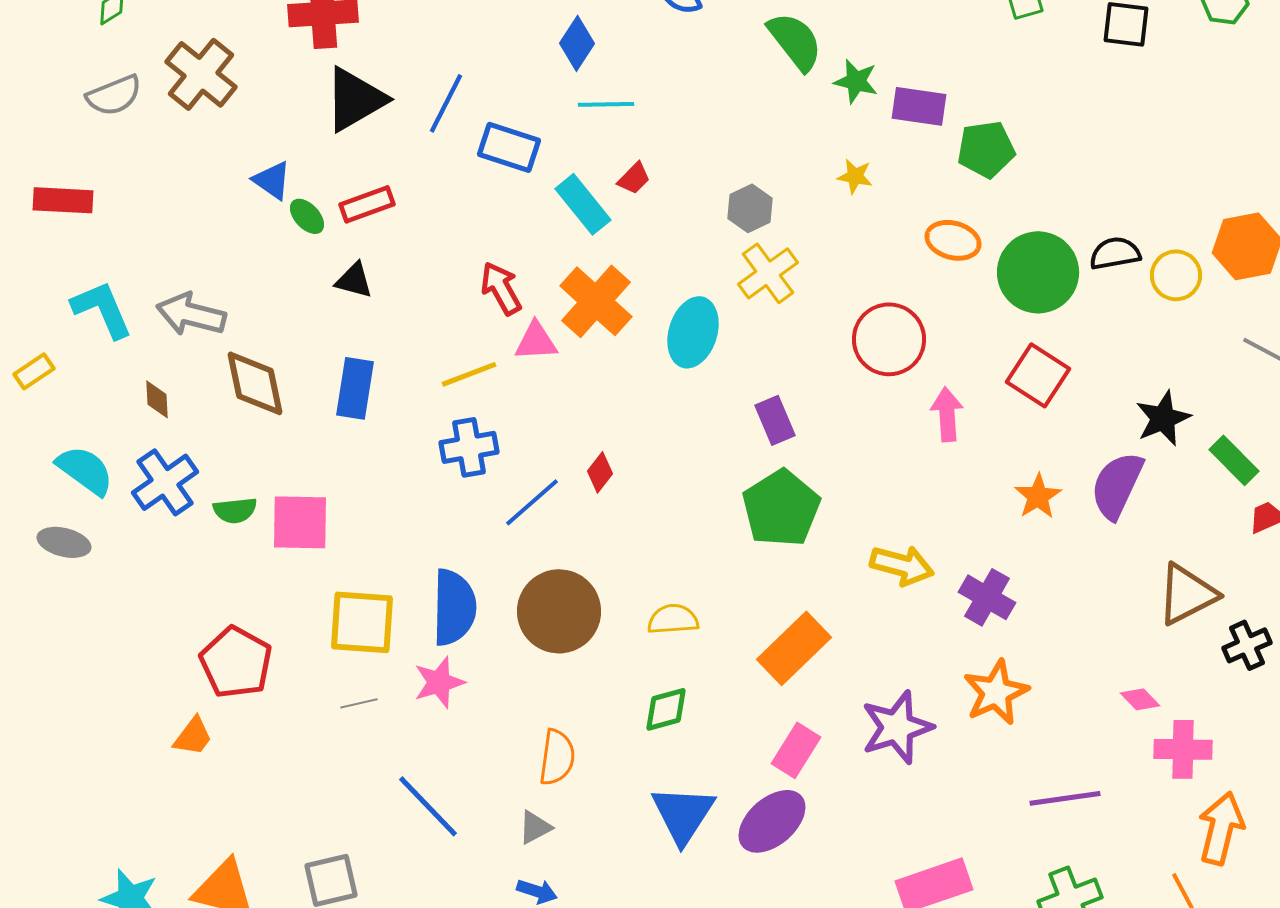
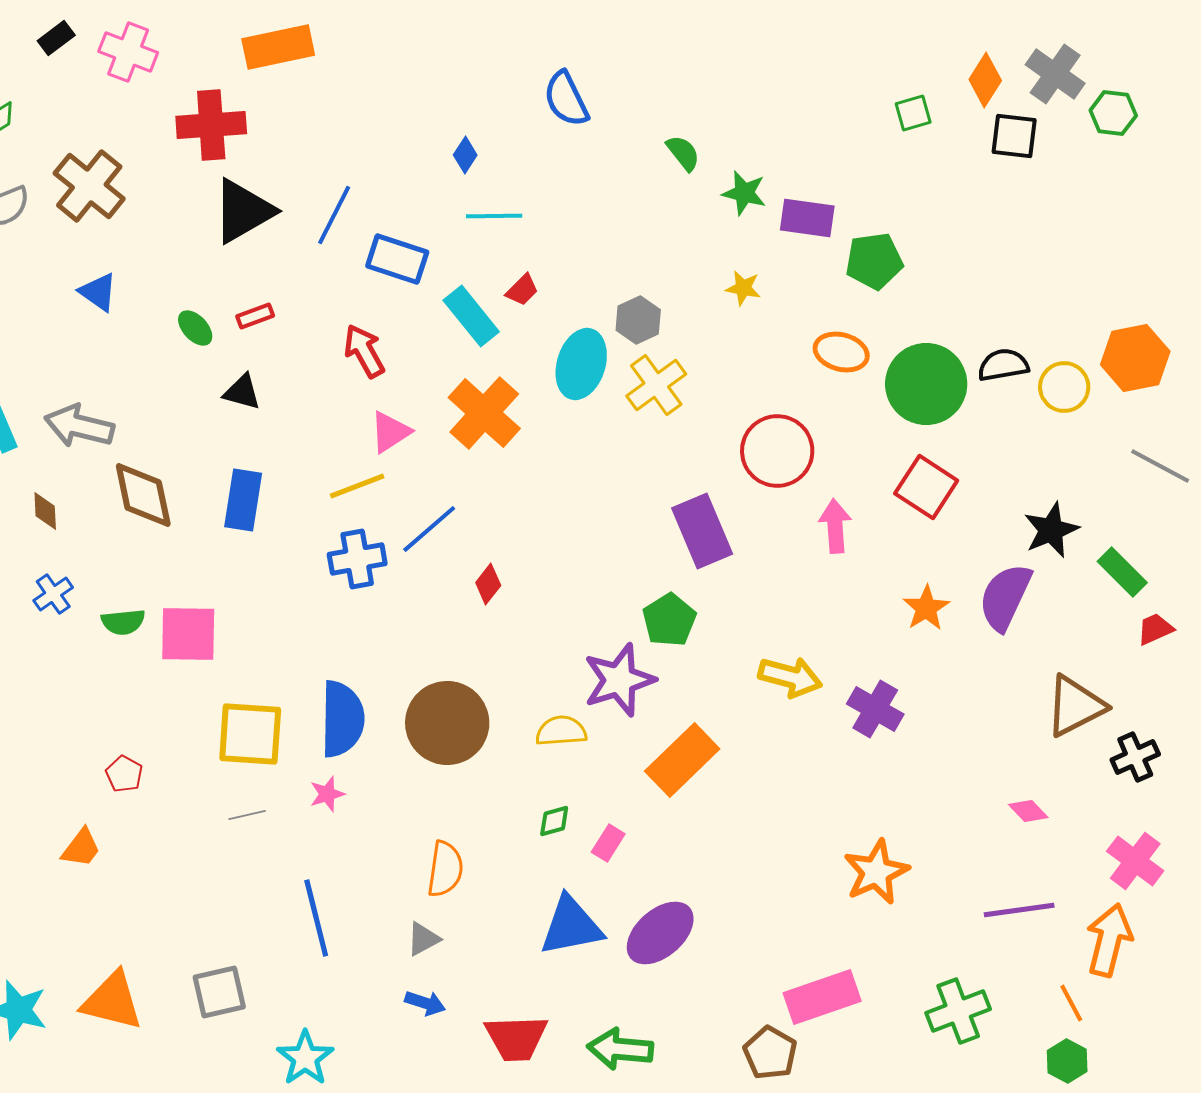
green semicircle: (795, 41) -> (683, 153), size x0.6
blue diamond: (577, 43) -> (465, 155), size x0.7
blue triangle: (272, 180) -> (98, 292), moved
red rectangle: (367, 204) -> (255, 316), size x0.7
red arrow: (501, 288) -> (364, 351), moved
cyan ellipse: (693, 332) -> (581, 364), moved
pink triangle: (536, 341) -> (390, 432), moved, turned -30
purple rectangle: (775, 420) -> (702, 531), moved, size x1.5
blue cross: (165, 482) -> (53, 594), size x0.6
blue line: (532, 502) -> (429, 529), moved
green pentagon: (781, 508) -> (669, 620), size x0.7
red pentagon: (236, 662) -> (124, 774), size x0.5
pink star: (439, 682) -> (327, 794), size x0.7
orange star: (996, 692) -> (876, 872), moved
green diamond: (666, 709) -> (554, 821), size x0.7
purple star: (897, 727) -> (619, 680), moved
pink cross: (1183, 749) -> (1135, 861), moved, turned 36
pink rectangle: (796, 750) -> (608, 843), moved, size x0.7
purple line: (1065, 798) -> (1019, 910), moved
blue line: (428, 806) -> (316, 918), turned 30
blue triangle: (683, 814) -> (571, 926), turned 46

